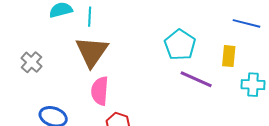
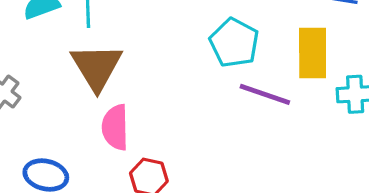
yellow rectangle: (229, 56) -> (313, 53), size x1.5

